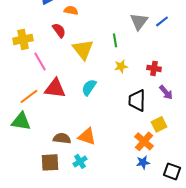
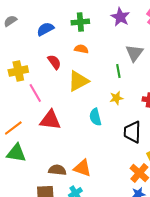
orange semicircle: (71, 10) -> (81, 49), moved
green line: (115, 40) -> (118, 71), moved
yellow triangle: (83, 49) -> (78, 81), turned 40
cyan semicircle: (89, 87) -> (95, 117), moved, turned -48
orange line: (29, 96) -> (13, 128), moved

